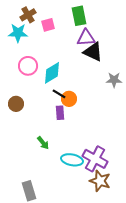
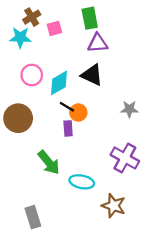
black triangle: (93, 52) -> (92, 75), moved
gray star: (114, 80) -> (129, 109), moved
brown circle: (16, 104) -> (18, 118), size x1.6
green arrow: (43, 143) -> (49, 163), size x1.6
purple cross: (95, 159) -> (125, 158), moved

